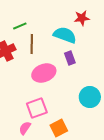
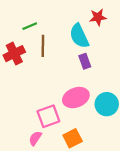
cyan semicircle: (65, 35) -> (79, 36), turned -135
pink ellipse: (44, 73) -> (76, 98), moved

